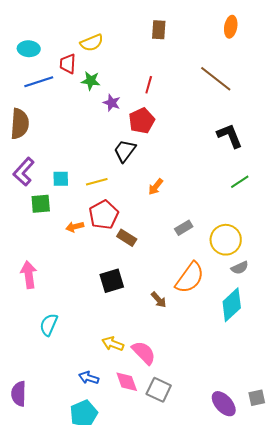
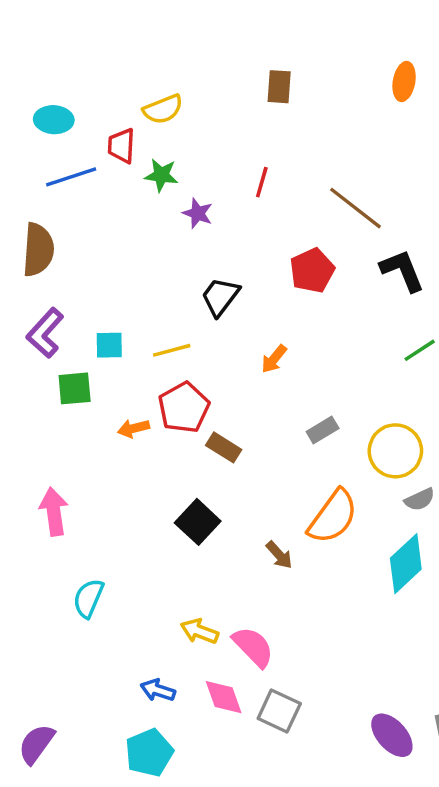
brown line: (216, 79) -> (355, 208), moved
red pentagon: (142, 121) -> (312, 271), moved
black square: (112, 281) -> (198, 522), turned -30
purple semicircle: (19, 394) -> (36, 744), moved, turned 35

